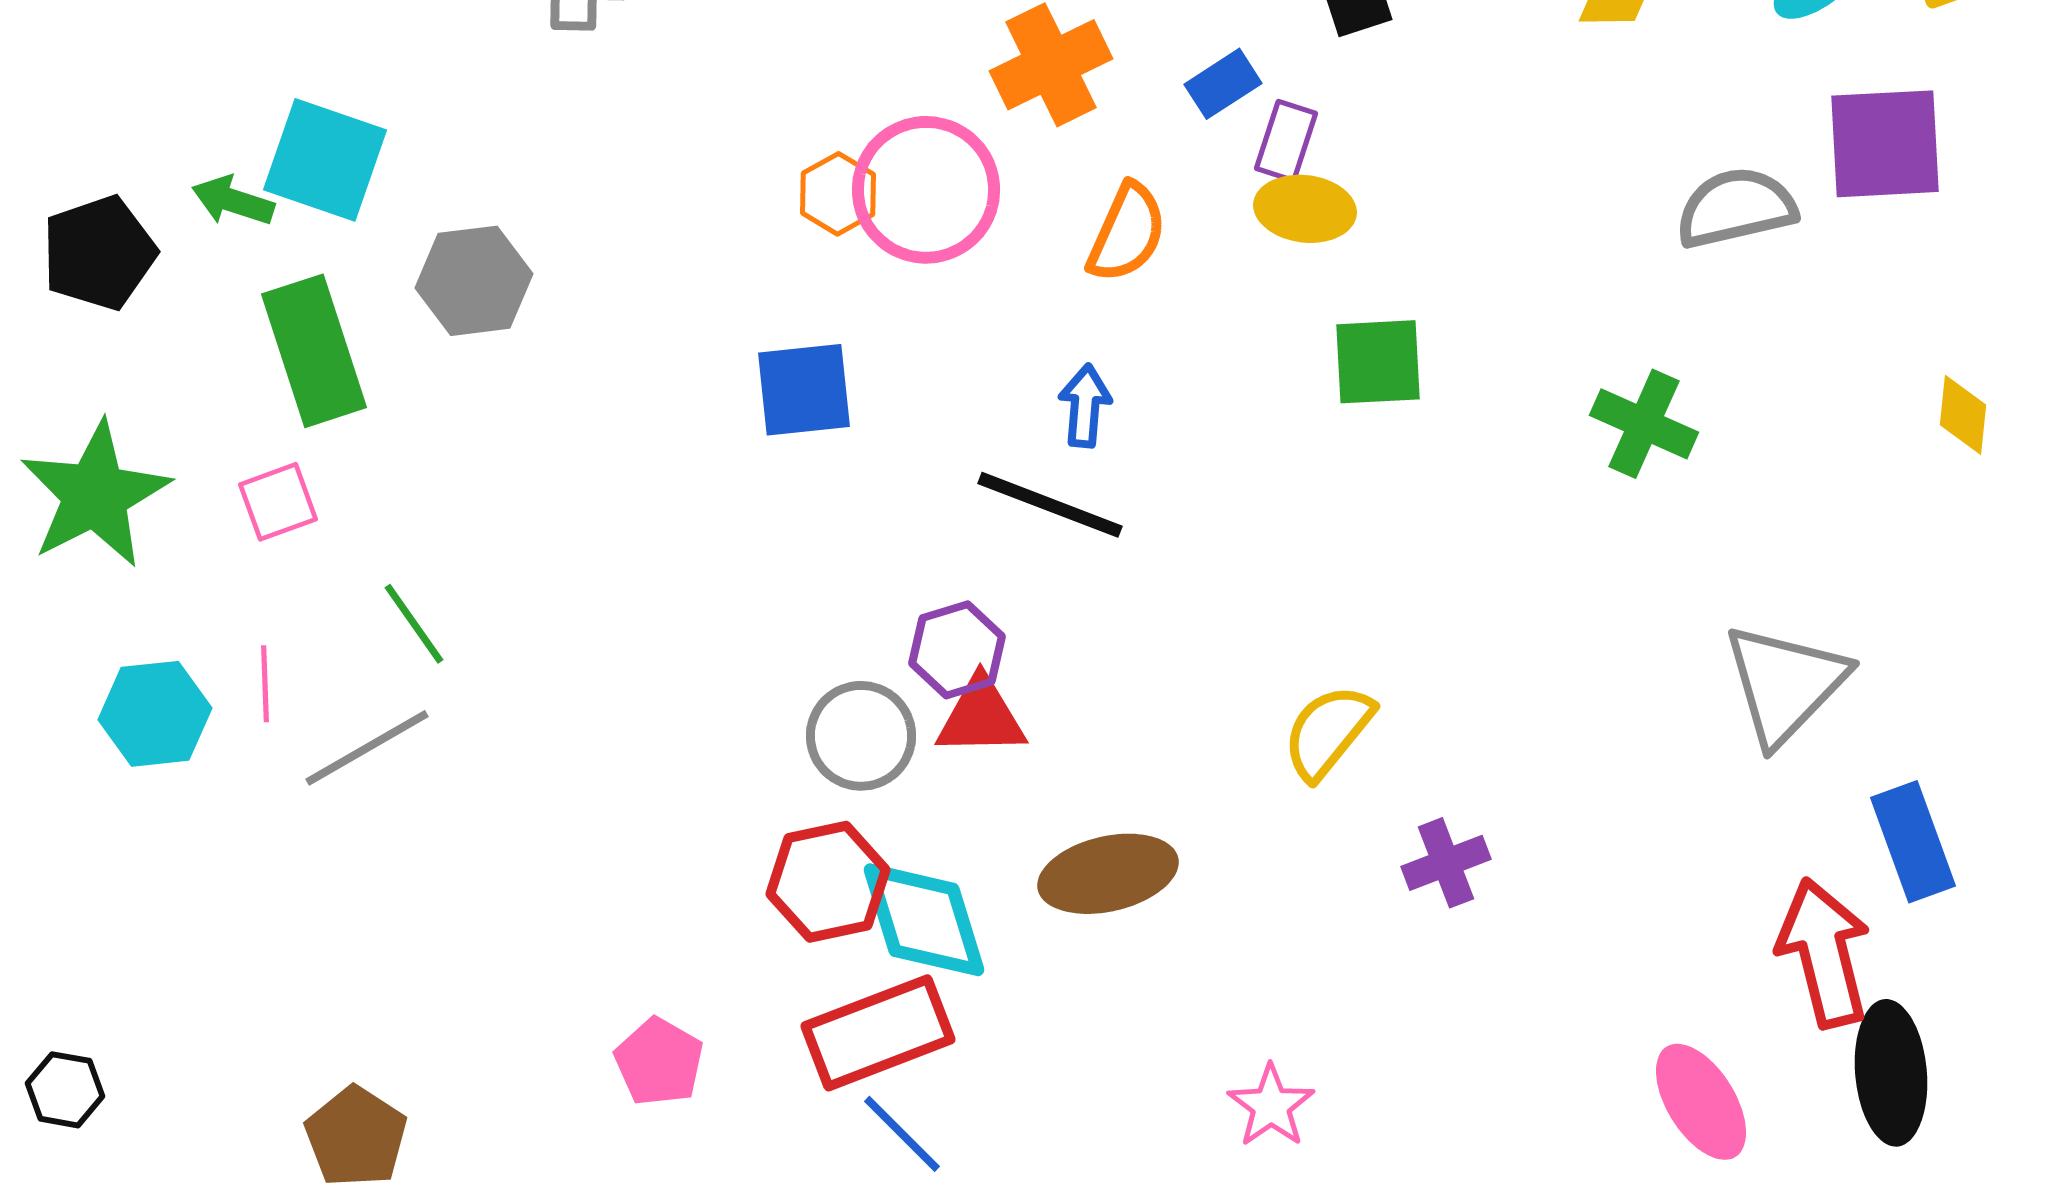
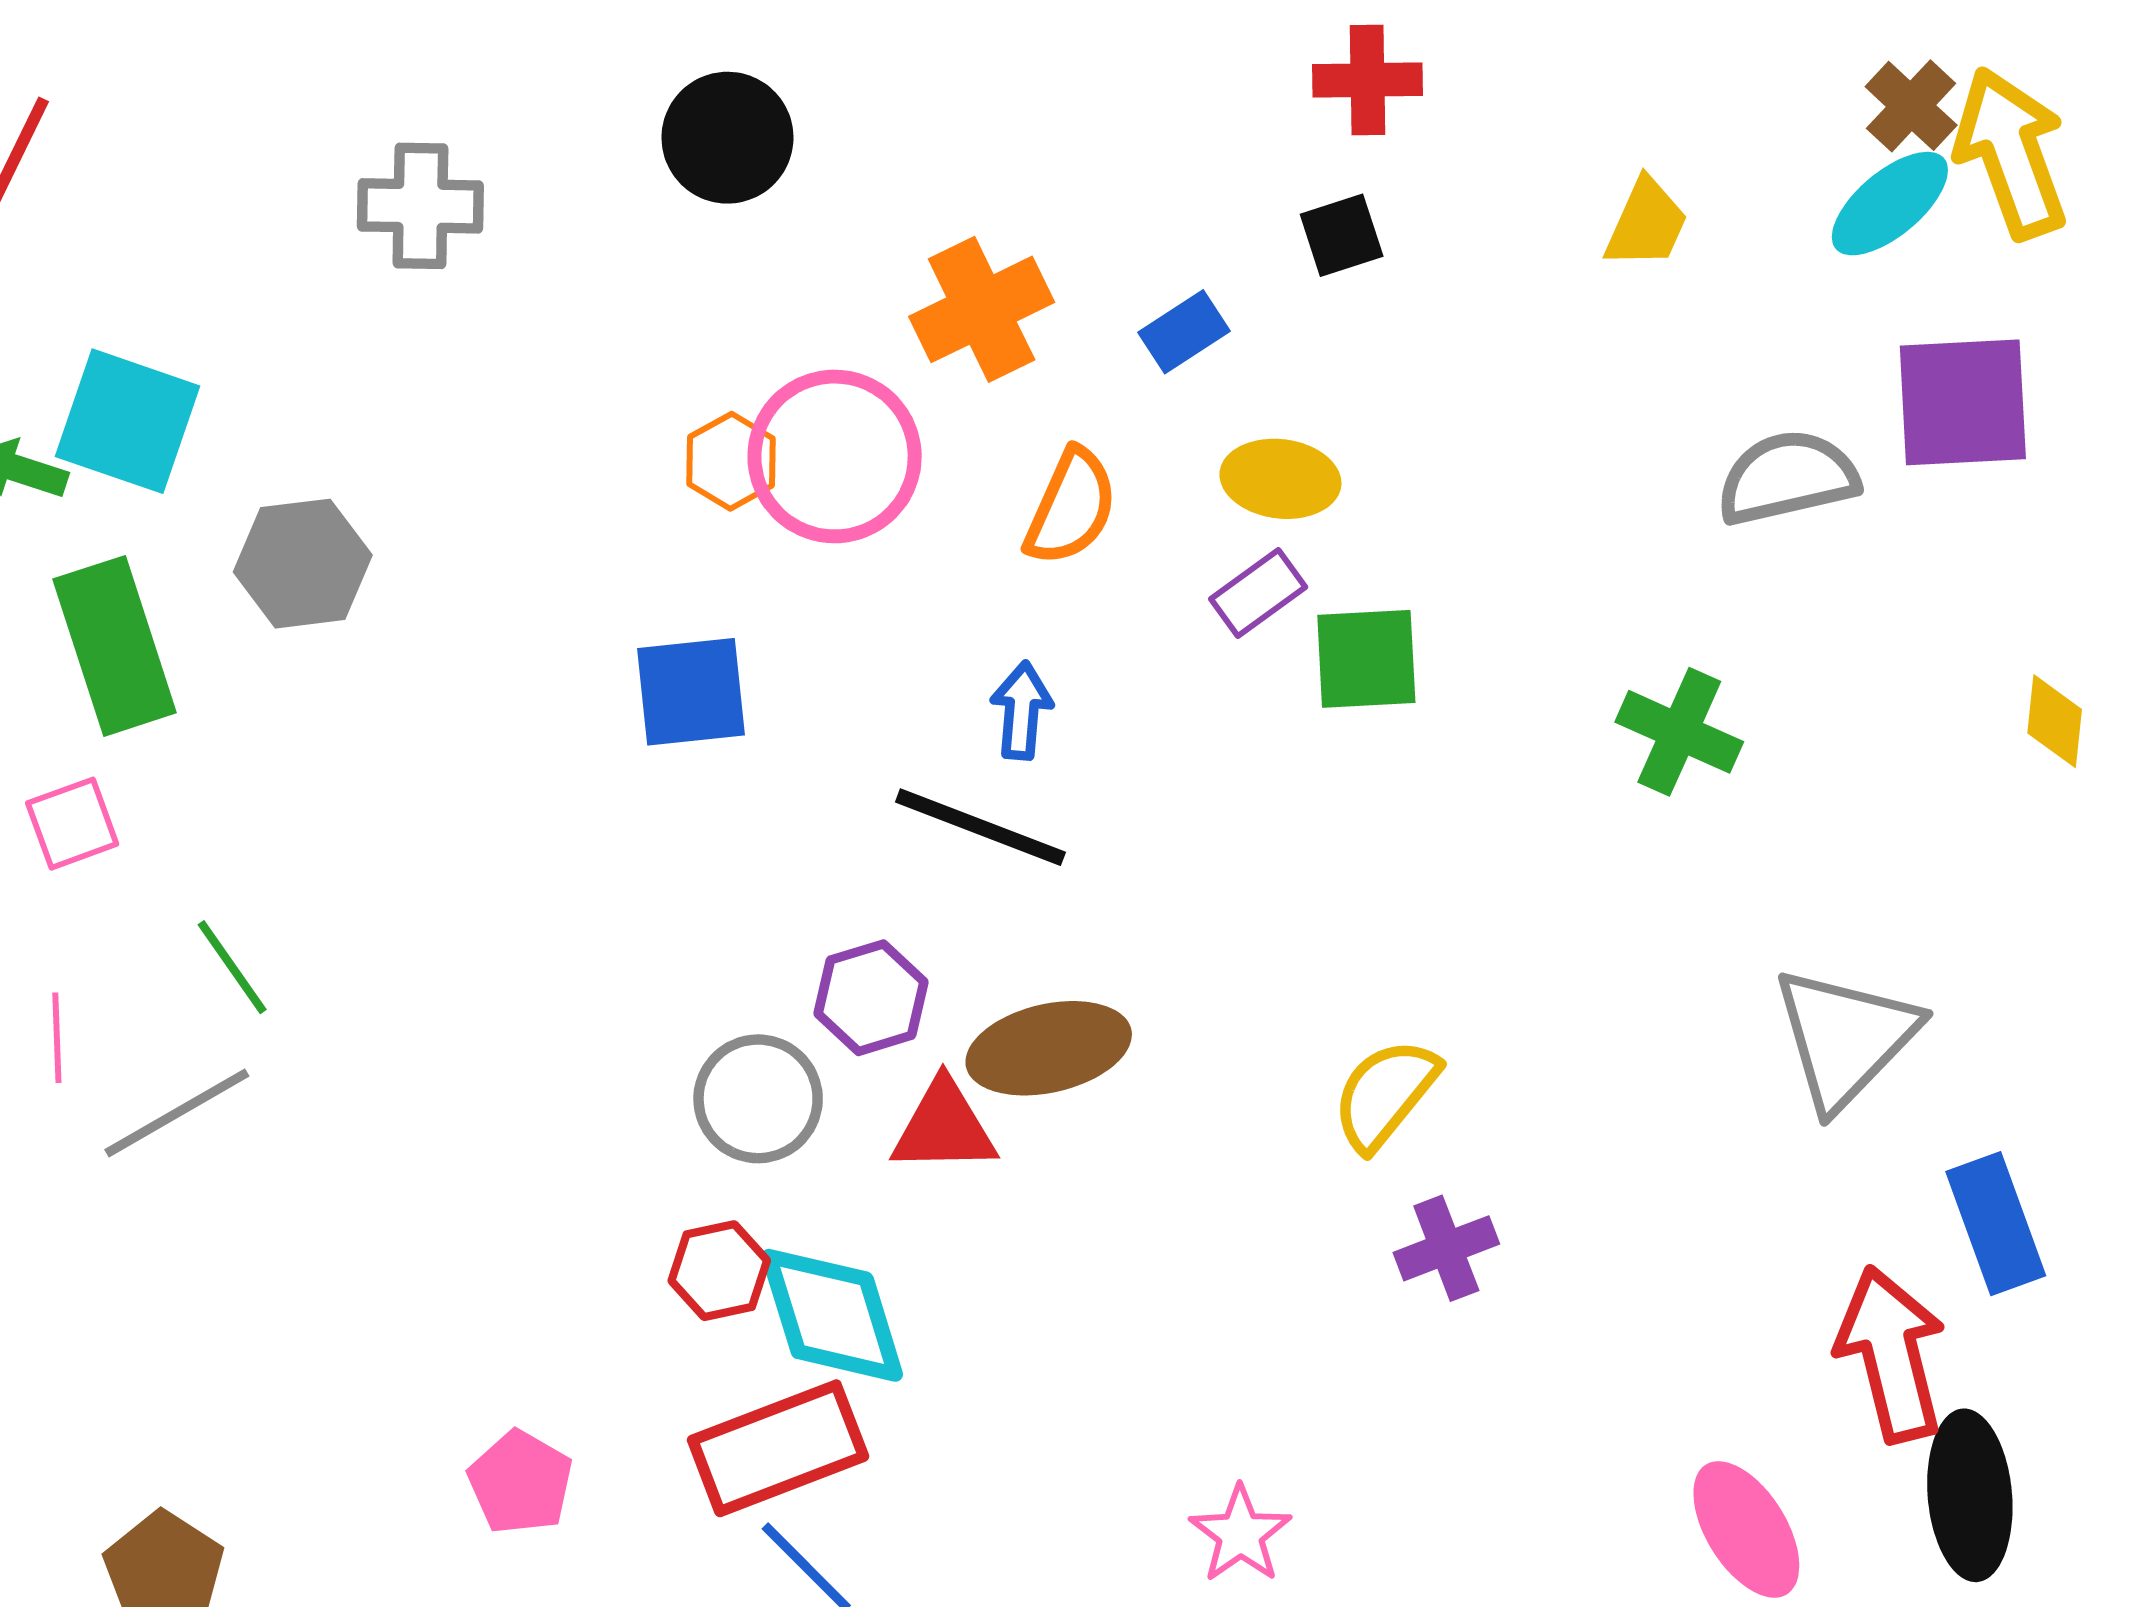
purple rectangle: (1286, 141) -> (1258, 593), moved, turned 36
red triangle: (981, 717) -> (944, 1127), moved
yellow semicircle: (1328, 732) -> (1385, 1094), moved
brown ellipse: (1108, 874) -> (1049, 1048), moved
red hexagon: (828, 882) -> (719, 1271), size x0.7

